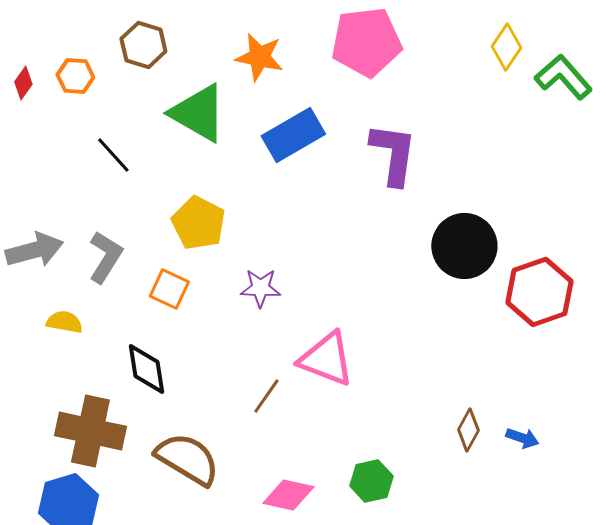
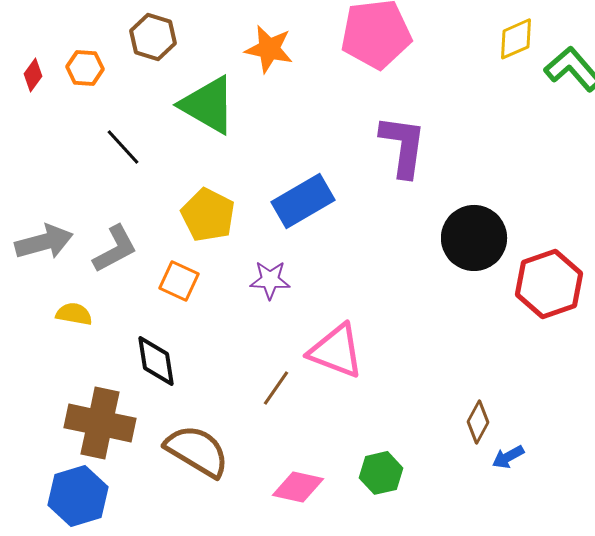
yellow diamond: (506, 47) -> (516, 39), turned 33
blue rectangle: (293, 135) -> (303, 201), moved
gray L-shape: (105, 257) -> (115, 249), turned 30
blue arrow: (522, 438) -> (508, 457), moved, turned 132

